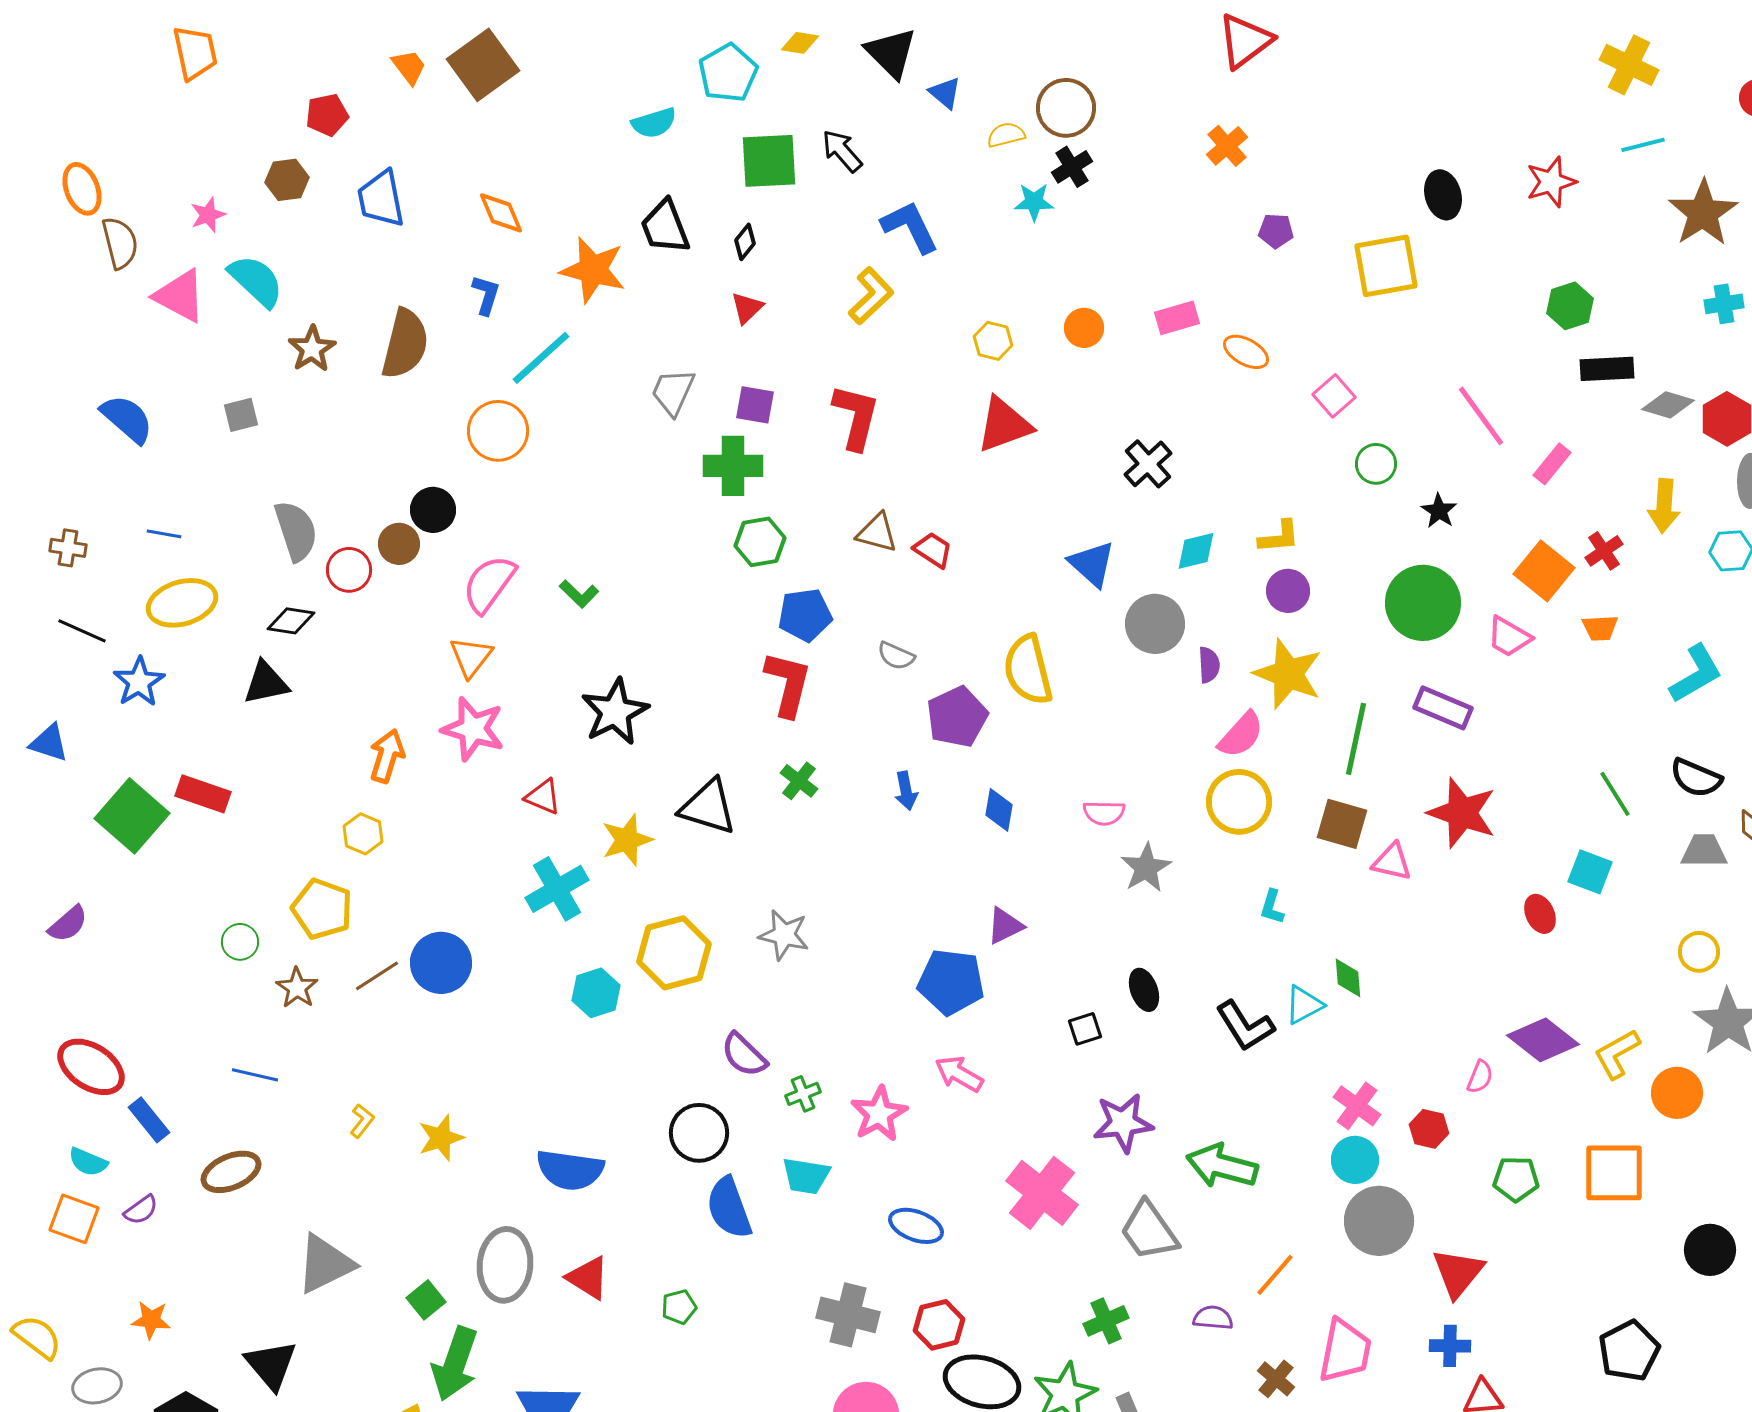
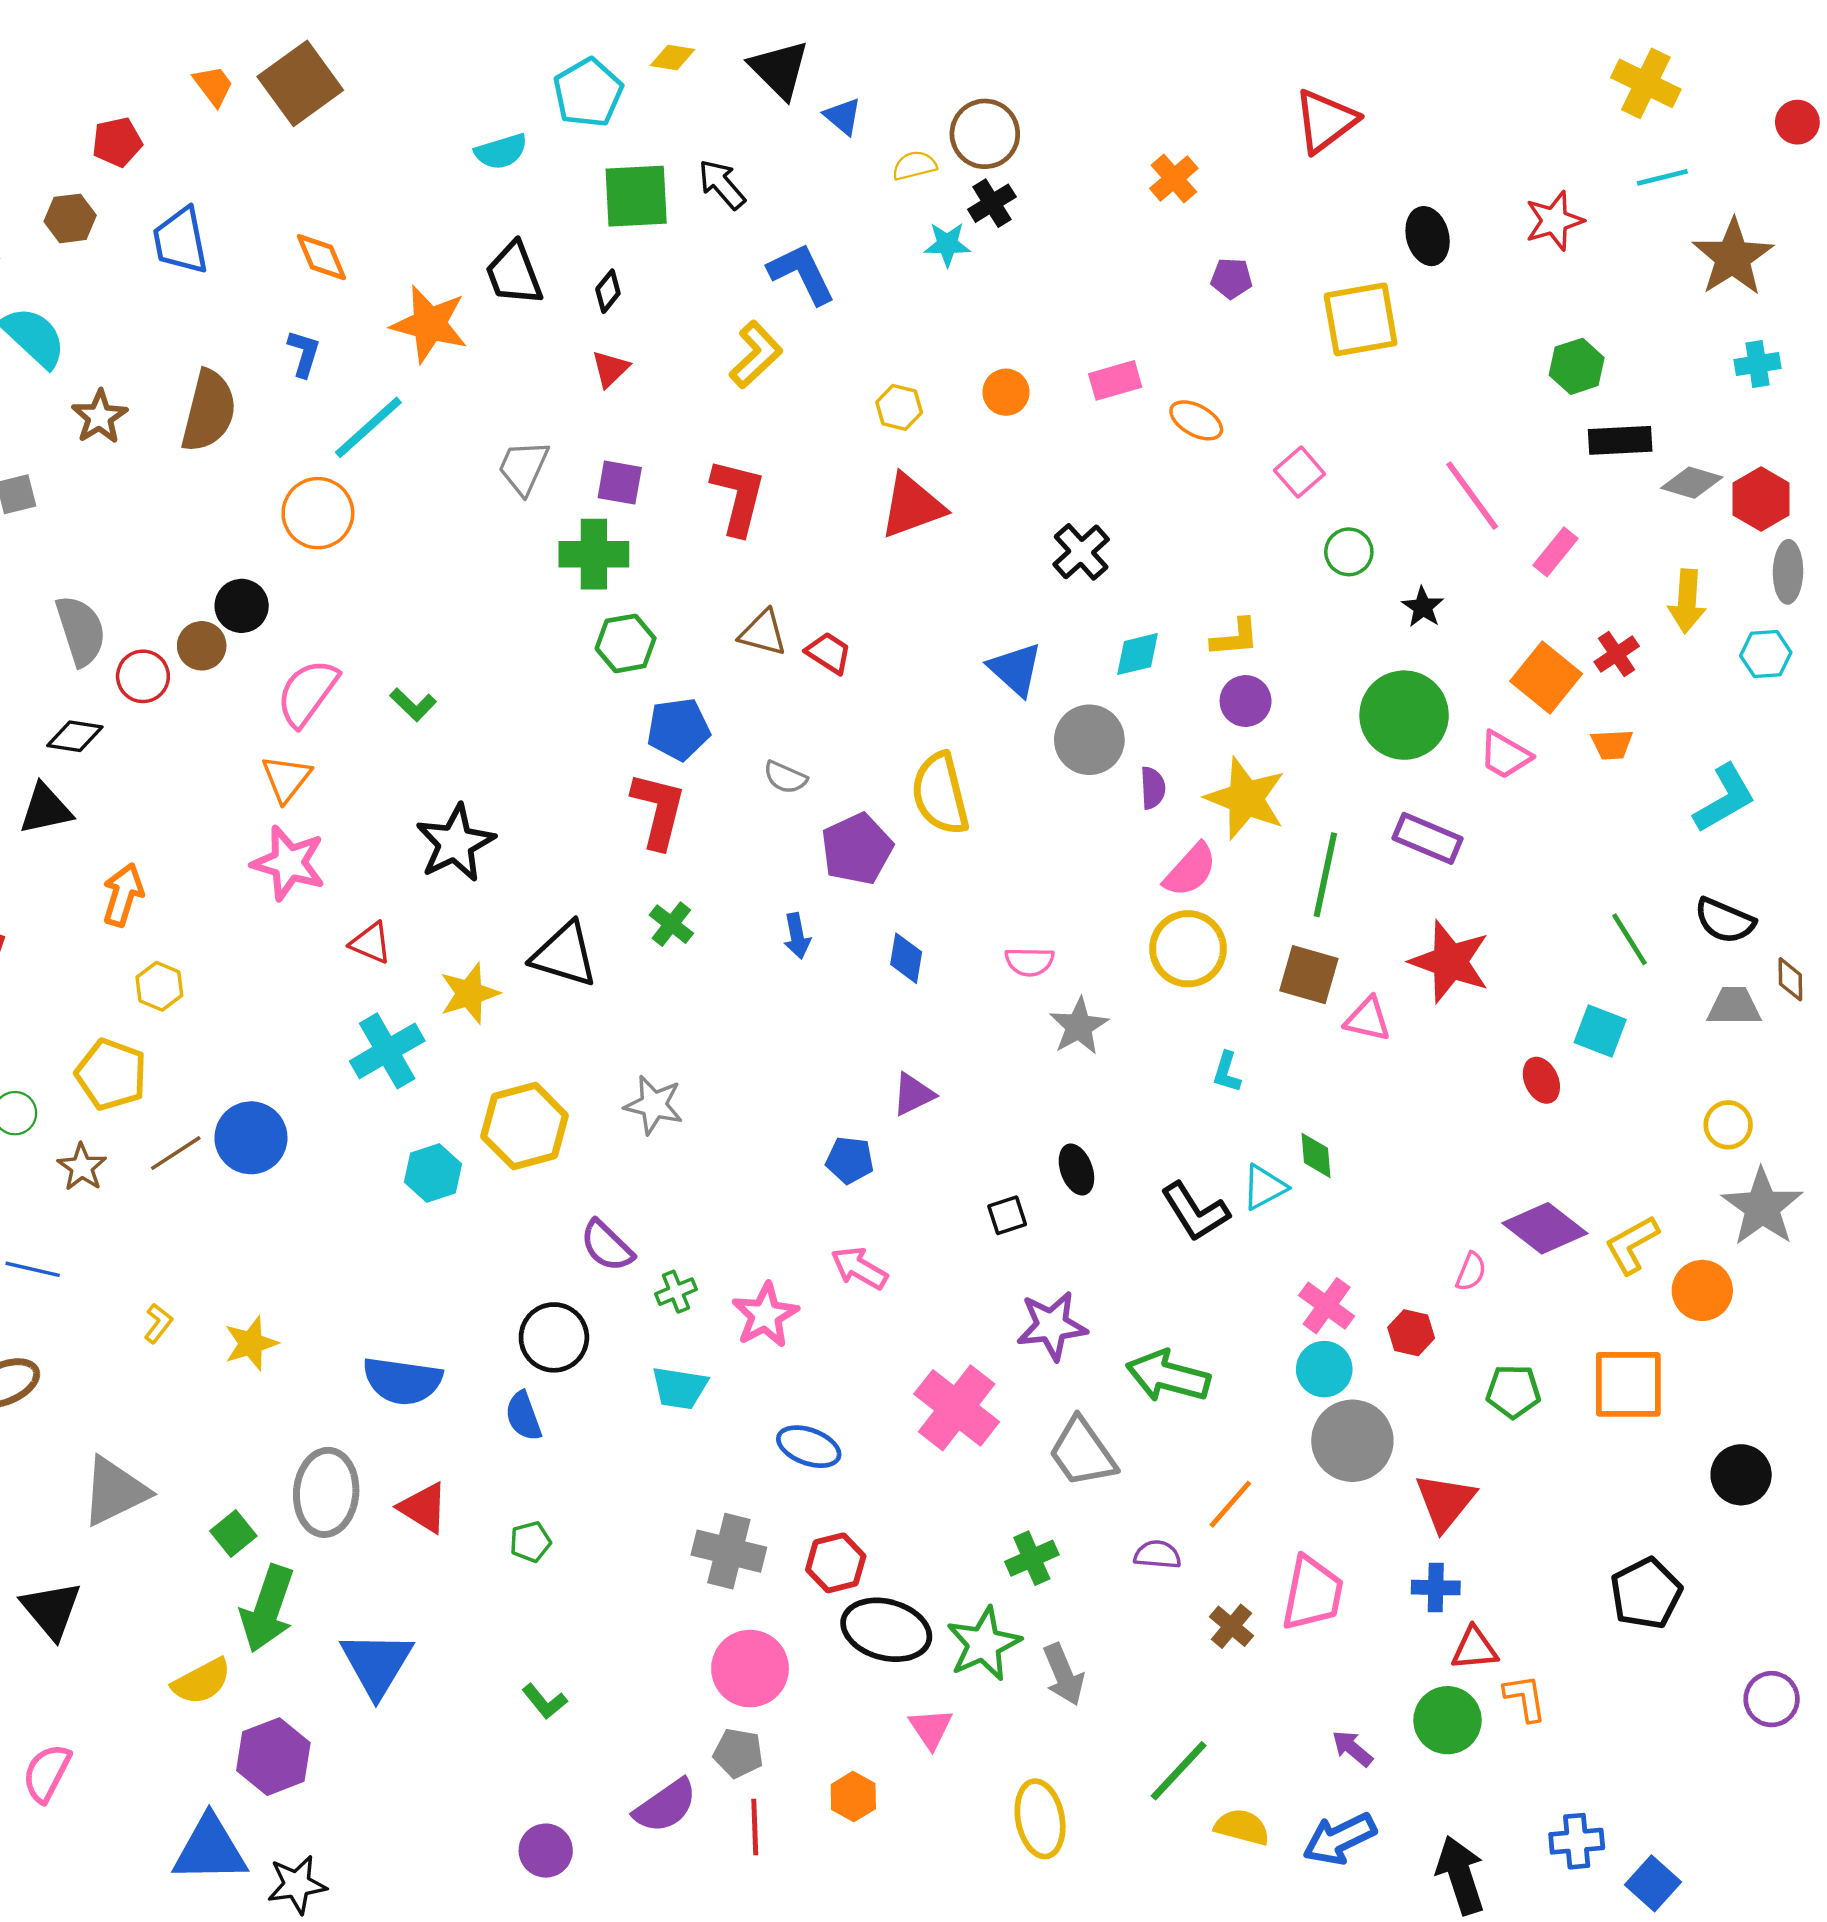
red triangle: (1245, 41) -> (1325, 121), moved
orange arrow: (387, 756) -> (123, 895), moved
blue pentagon: (951, 982) -> (850, 1160), size x0.6
blue semicircle: (729, 1208) -> (523, 1416), moved, size x0.7

